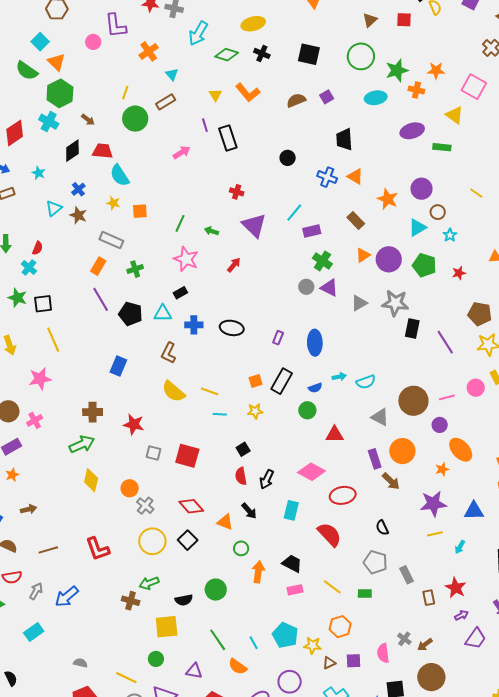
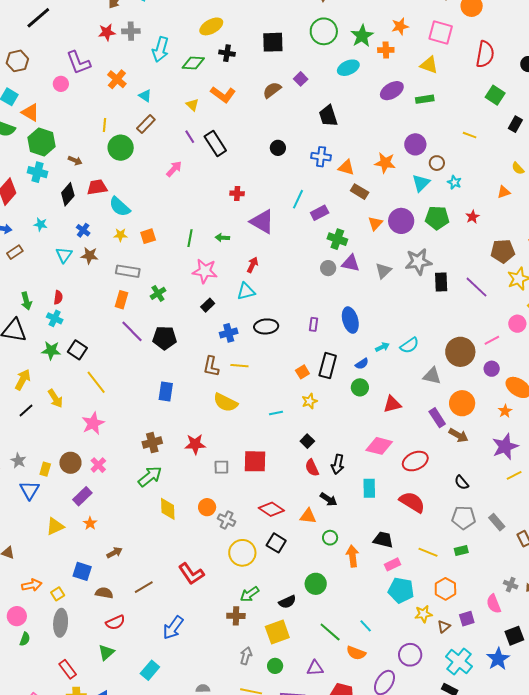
orange triangle: (355, 176) -> (346, 168), moved
black square: (43, 304) -> (77, 350), turned -36
cyan triangle: (163, 313) -> (246, 291), moved
yellow line: (210, 391) -> (239, 366), moved
gray arrow: (36, 591) -> (246, 656), moved
cyan pentagon: (285, 635) -> (401, 590), moved

